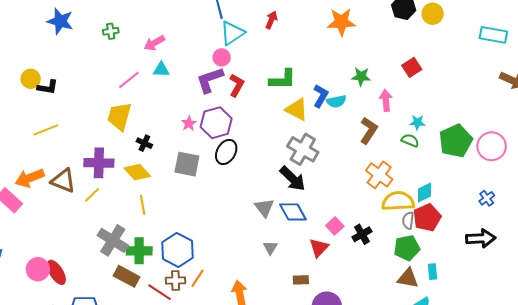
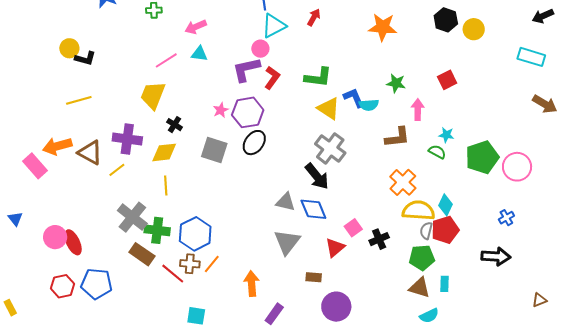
blue L-shape: (321, 96) -> (354, 98), turned -60
brown L-shape: (369, 130) -> (397, 137), turned 44
yellow diamond: (137, 172) -> (164, 152), turned -60
cyan diamond: (424, 193) -> (446, 205), turned -45
gray triangle: (264, 208) -> (286, 202), turned -45
gray triangle: (270, 248) -> (287, 242), size x1.8

